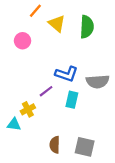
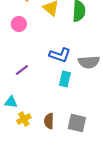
purple line: (46, 91) -> (22, 70), moved
yellow cross: (28, 109) -> (24, 119), moved

